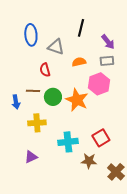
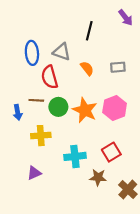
blue ellipse: (31, 35) -> (32, 53), moved
purple arrow: (108, 42) -> (126, 18), moved
orange semicircle: (79, 62) -> (87, 68), turned 64
red semicircle: (45, 70) -> (50, 77), size x1.5
pink hexagon: (99, 84) -> (115, 108), moved

